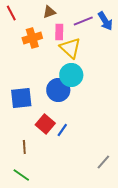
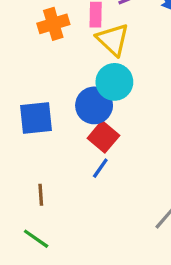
red square: (45, 124) -> (103, 137), moved

